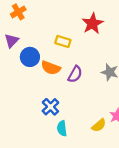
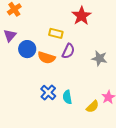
purple semicircle: (75, 74) -> (68, 51), moved
cyan semicircle: (62, 128) -> (67, 97), moved

